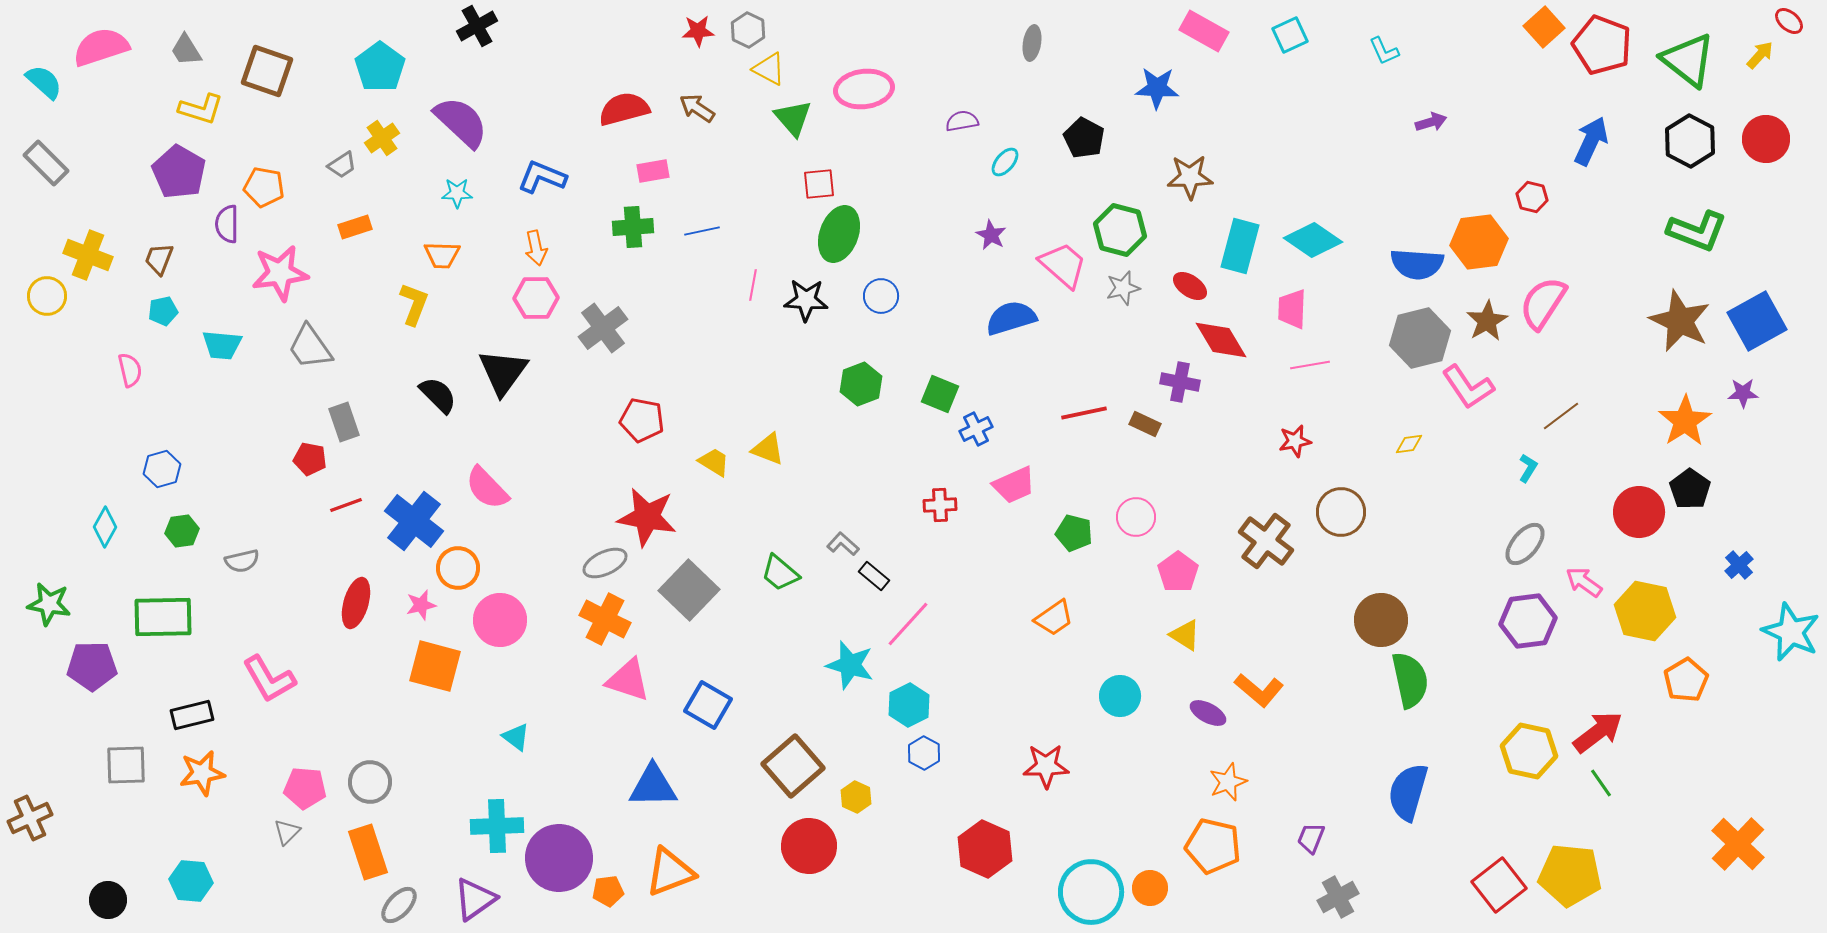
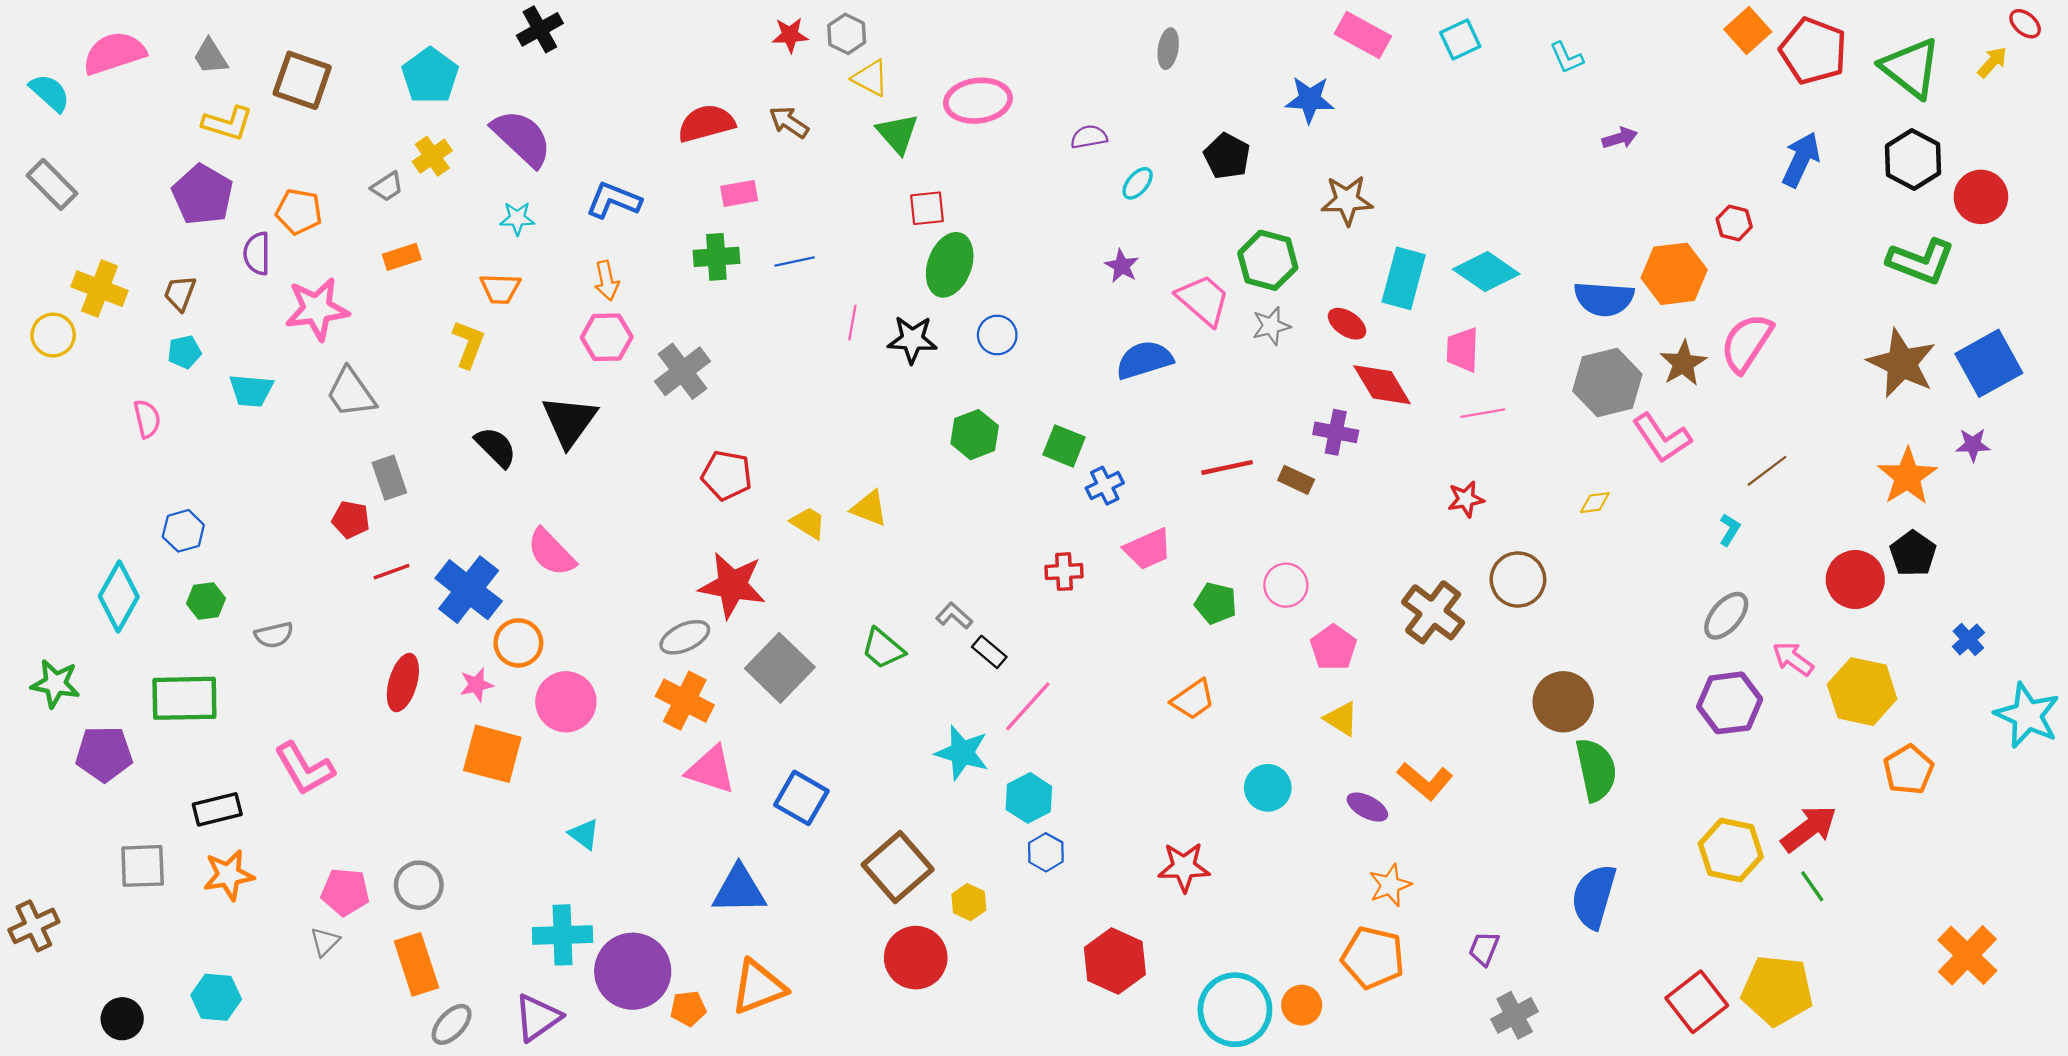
red circle: (1766, 139) -> (1981, 197), moved
cyan diamond: (105, 527) -> (119, 596), size x1.5

